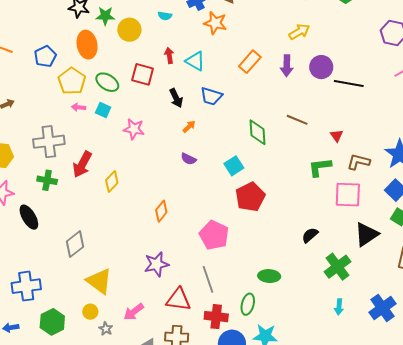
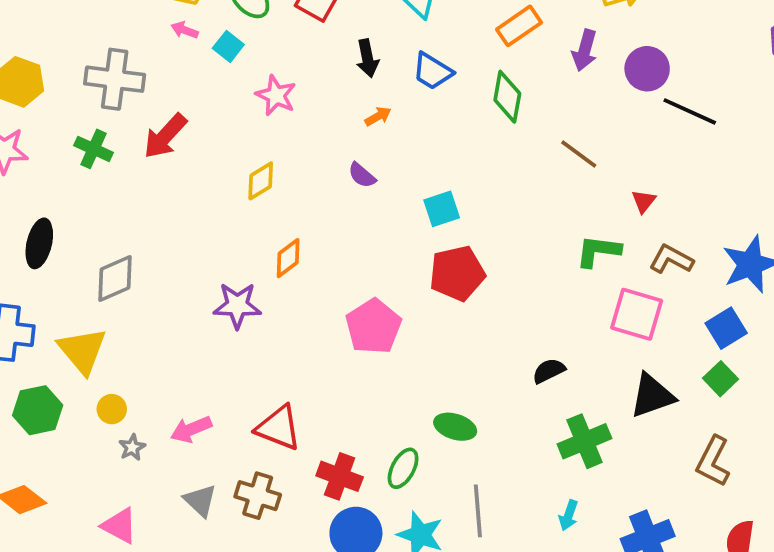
green diamond: (258, 132) -> (507, 97), moved
yellow diamond: (112, 182) -> (261, 181), moved
black ellipse: (29, 217) -> (39, 243), moved, turned 30
purple star: (156, 264) -> (237, 305), moved
gray line: (208, 279) -> (478, 511), moved
yellow triangle: (99, 281) -> (82, 351), moved

